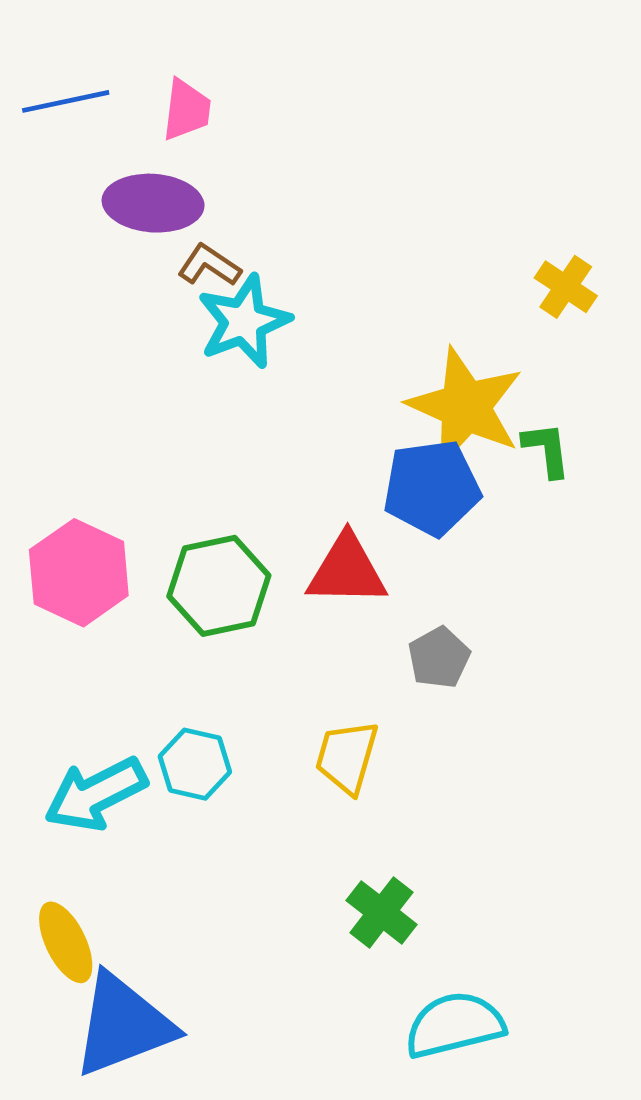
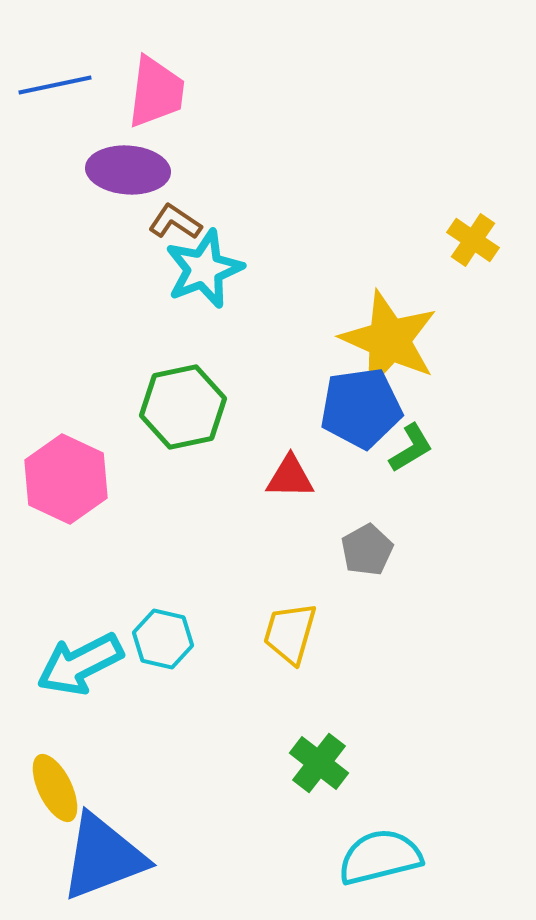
pink trapezoid: (187, 110) -> (156, 92), size x1.4
green L-shape: (547, 450) -> (411, 448), moved, turned 66
red triangle: (347, 570) -> (290, 477), size x0.7
green hexagon: (219, 586) -> (183, 407), moved

